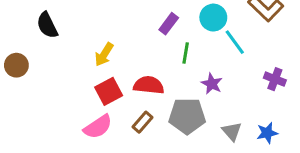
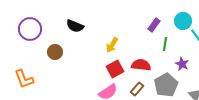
black semicircle: (47, 25) -> (75, 26), turned -42
gray pentagon: (187, 116) -> (166, 85), turned -30

